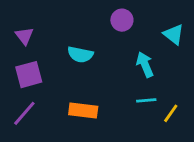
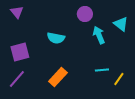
purple triangle: (24, 36) -> (17, 12), moved
cyan arrow: (145, 65) -> (99, 35), moved
orange rectangle: (83, 110) -> (58, 77), turned -54

